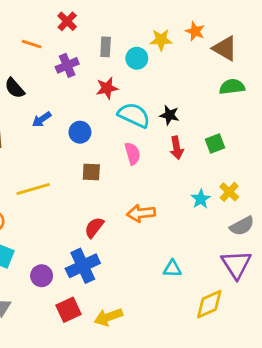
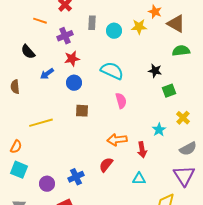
yellow star: (161, 40) -> (139, 27), moved
red star: (107, 88) -> (72, 59), moved
black star: (169, 115) -> (155, 71), moved
red arrow: (177, 148) -> (142, 150), moved
pink semicircle: (133, 154) -> (121, 101), moved
yellow cross: (229, 192) -> (183, 118), moved
red semicircle: (94, 227) -> (106, 165), moved
blue cross: (83, 266) -> (76, 177), size x0.7

